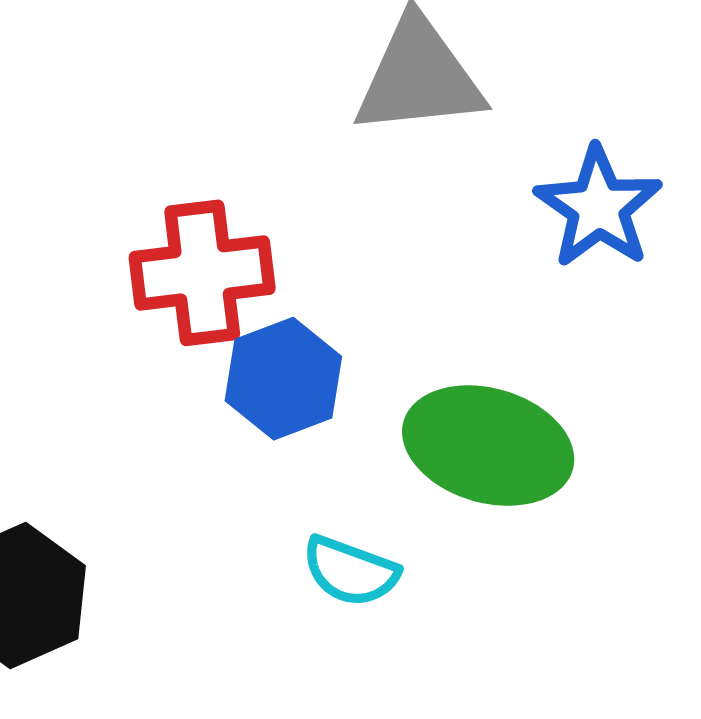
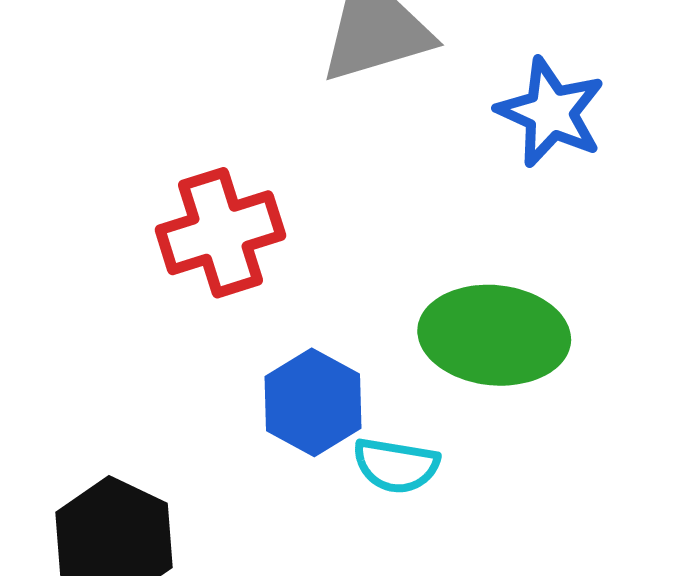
blue hexagon: (283, 379) -> (313, 402), moved

